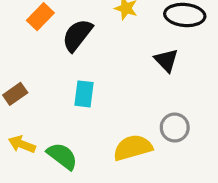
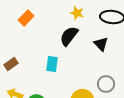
black semicircle: (77, 35) -> (69, 36), moved

